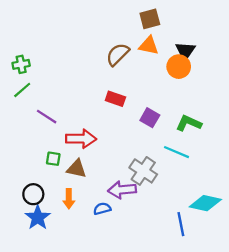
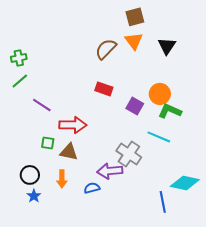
orange triangle: (149, 46) -> (134, 41), turned 42
orange circle: (179, 67) -> (160, 94), moved
blue star: (38, 218) -> (34, 196), size x0.6

